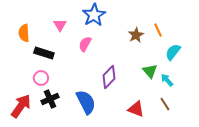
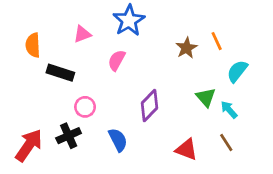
pink triangle: (60, 25) -> (82, 34), turned 40
pink circle: (41, 78) -> (85, 107), moved
blue semicircle: (86, 102) -> (118, 140), size x0.7

